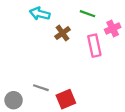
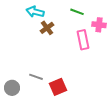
pink cross: (113, 28) -> (99, 25), turned 32
brown cross: (62, 33) -> (47, 28), moved

